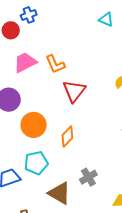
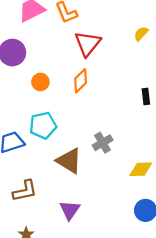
orange circle: (34, 125) -> (40, 82), size x0.6
orange diamond: (67, 137) -> (81, 81), moved

